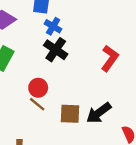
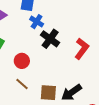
black cross: (56, 50) -> (50, 39), moved
red circle: (38, 88) -> (22, 61), moved

